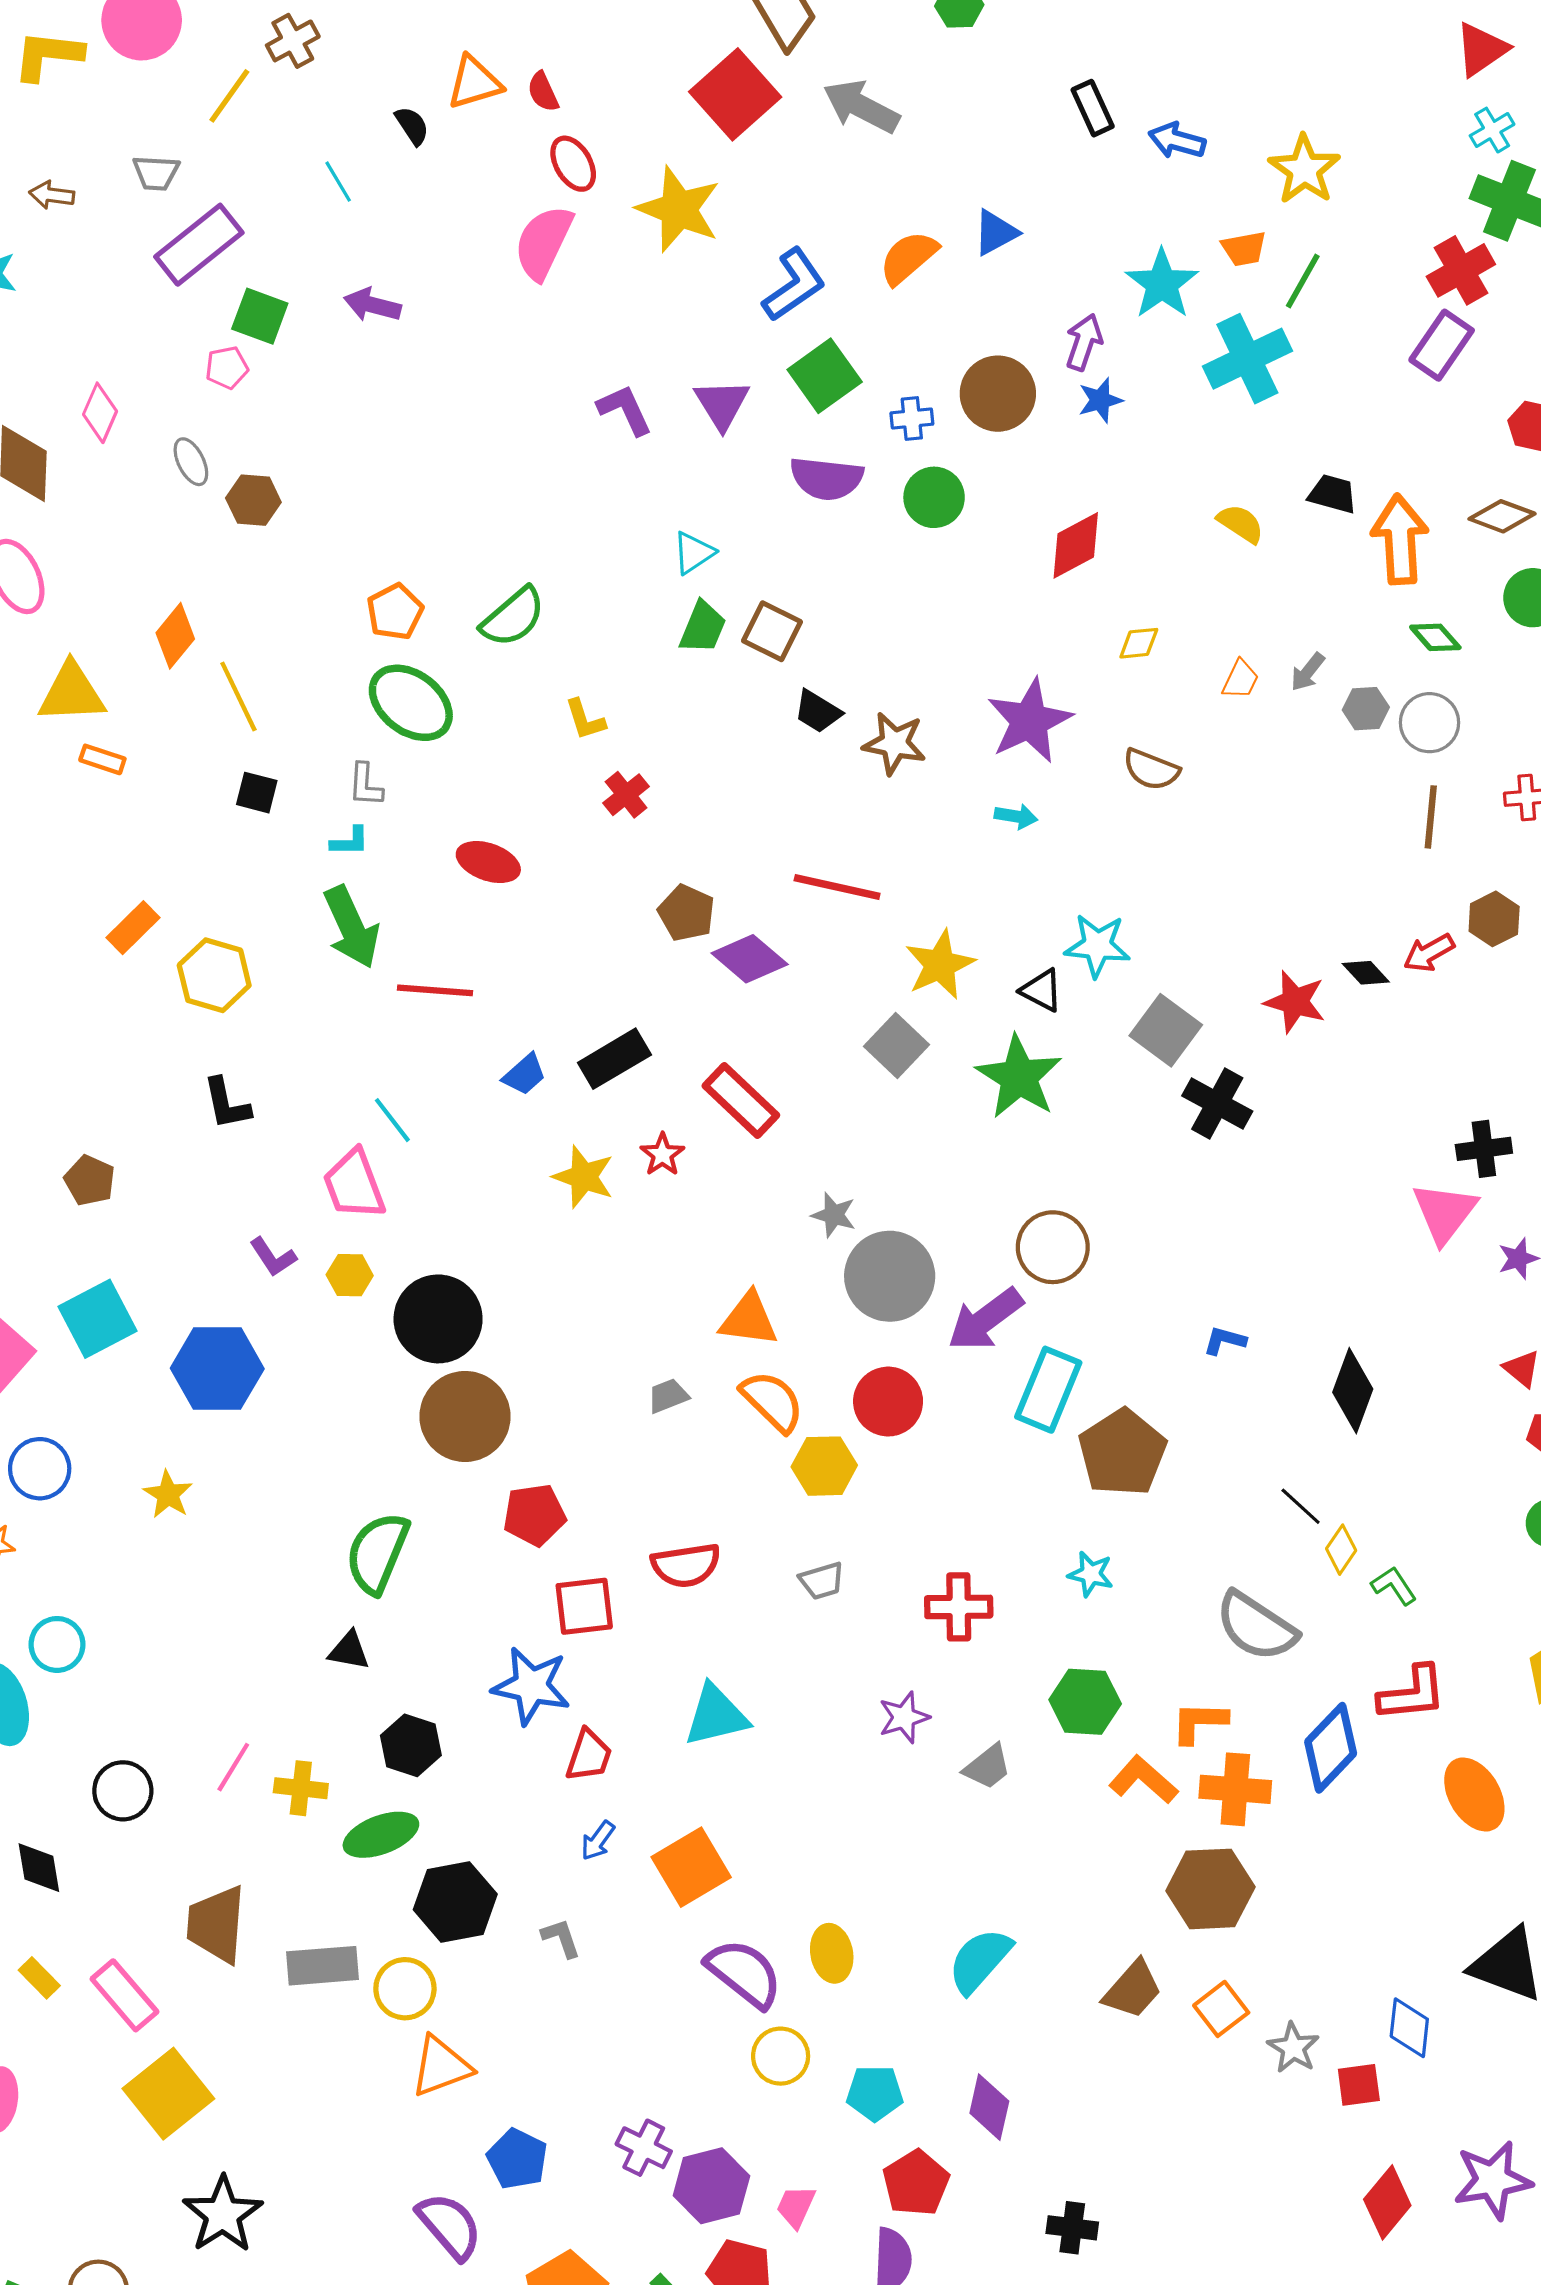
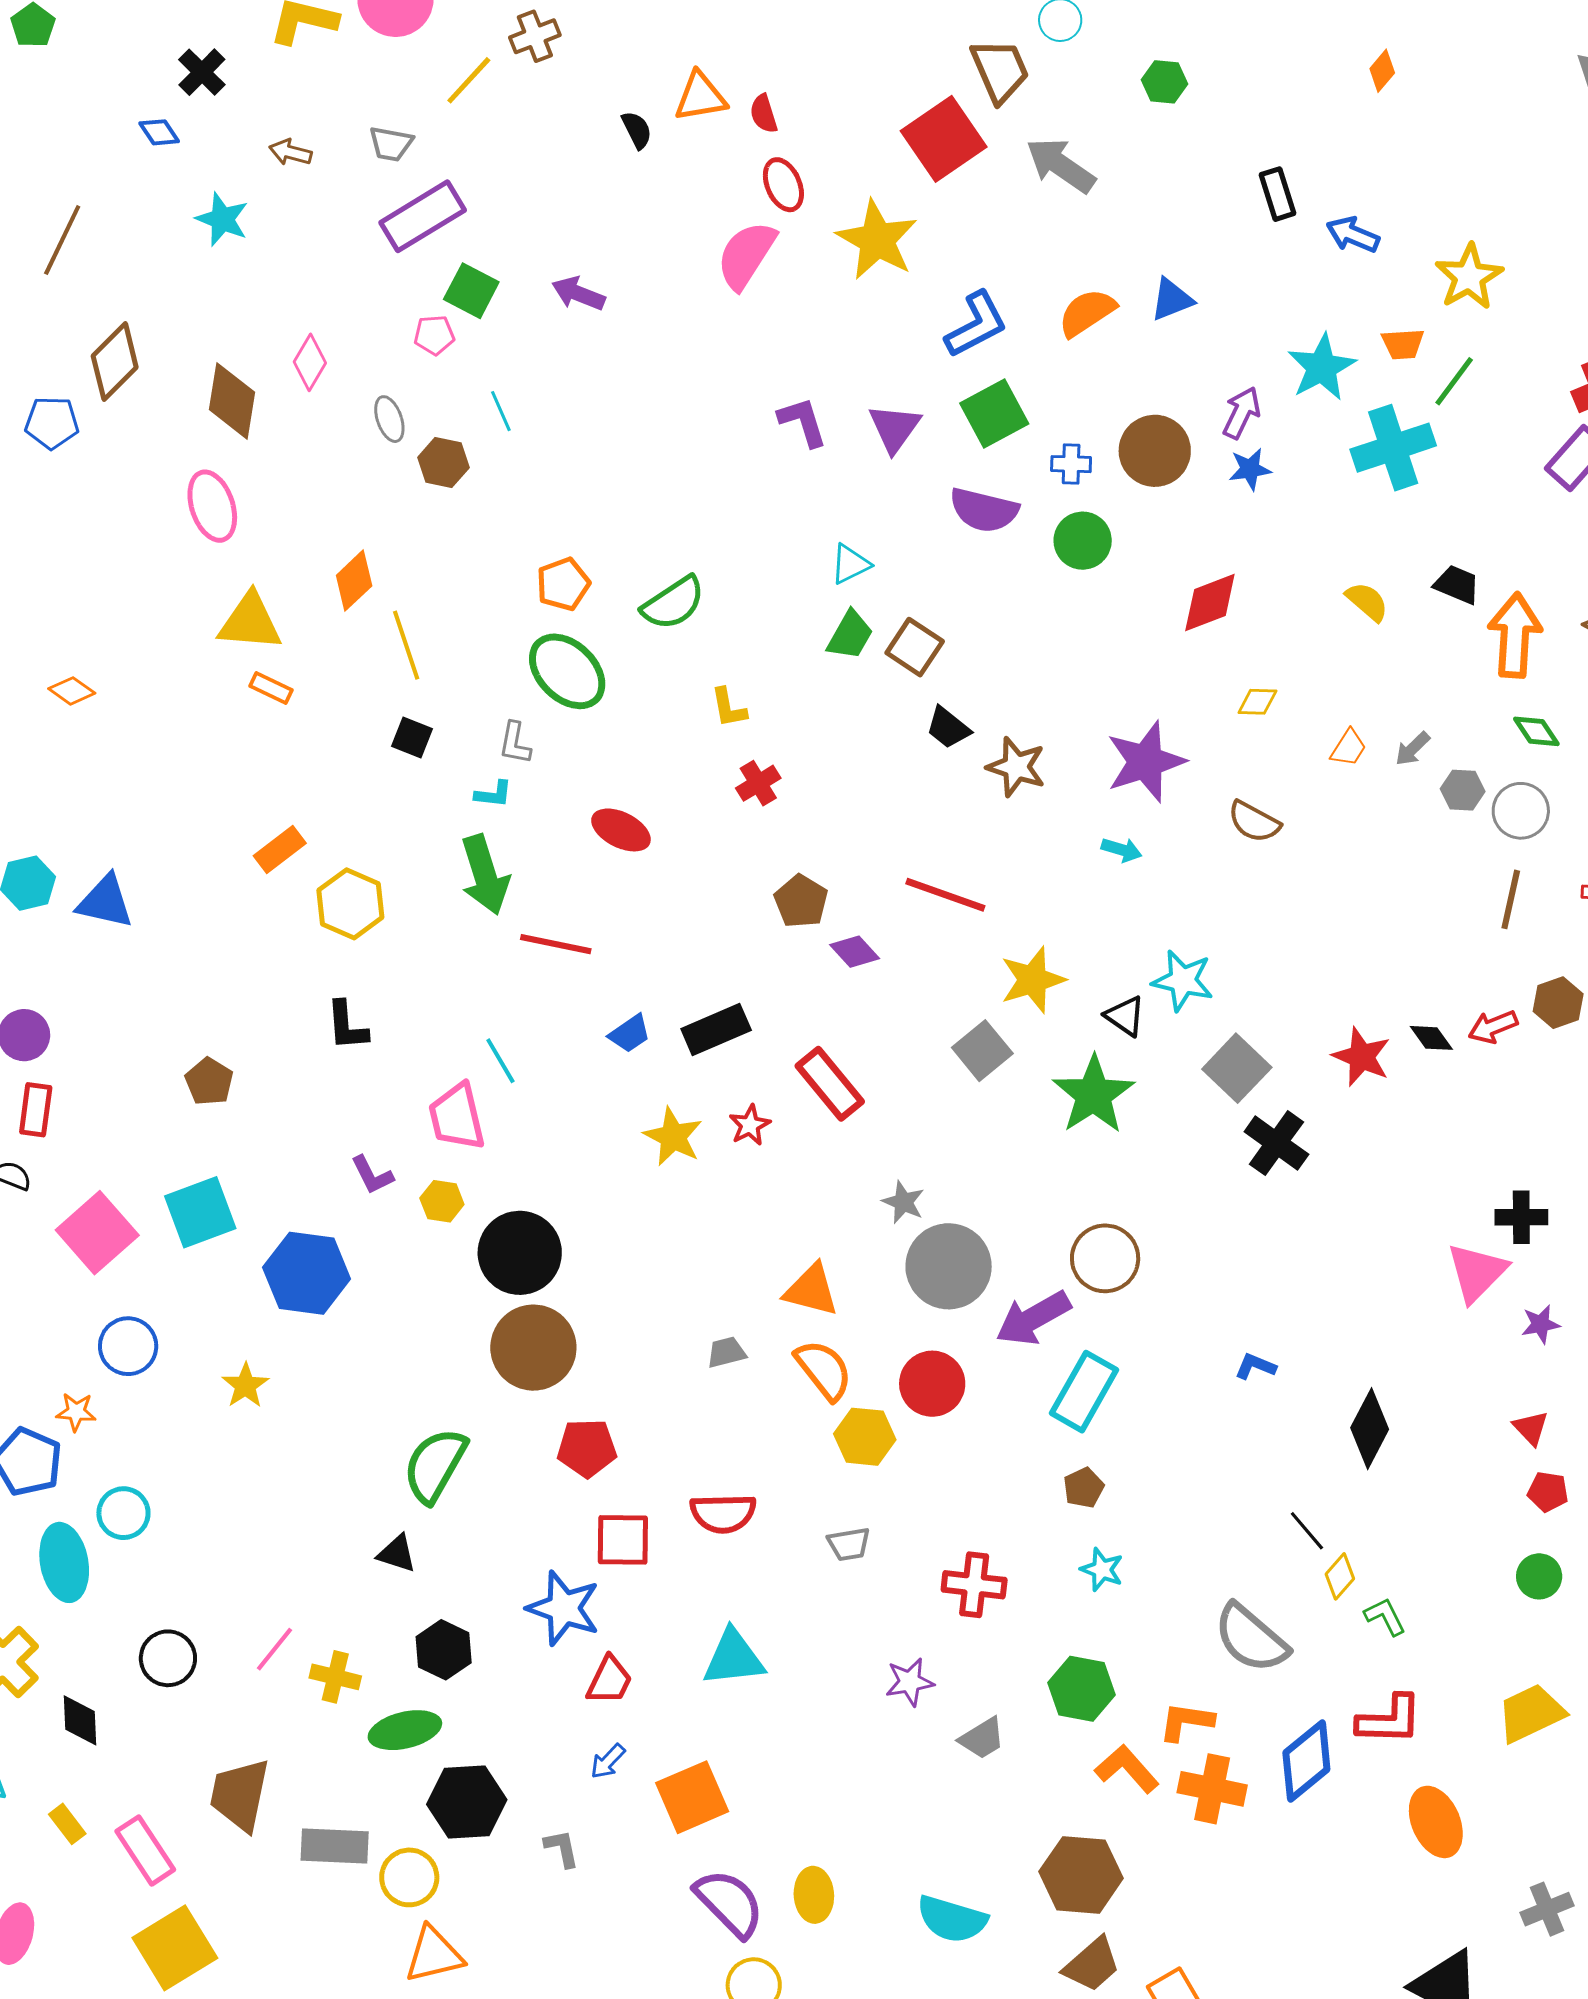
cyan line: (338, 182) -> (501, 411), moved
purple diamond: (750, 959) -> (855, 952), size x0.7
brown pentagon: (1122, 1453) -> (1084, 1488), moved, size x0.5
brown hexagon: (1210, 1889) -> (1081, 1875), moved
cyan semicircle: (980, 1961) -> (952, 1919), turned -122

